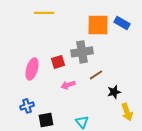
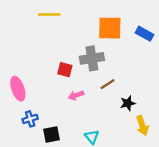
blue rectangle: (122, 23) -> (145, 34), moved
red square: (58, 62) -> (65, 70), turned 32
pink ellipse: (32, 69) -> (18, 89), moved, turned -35

